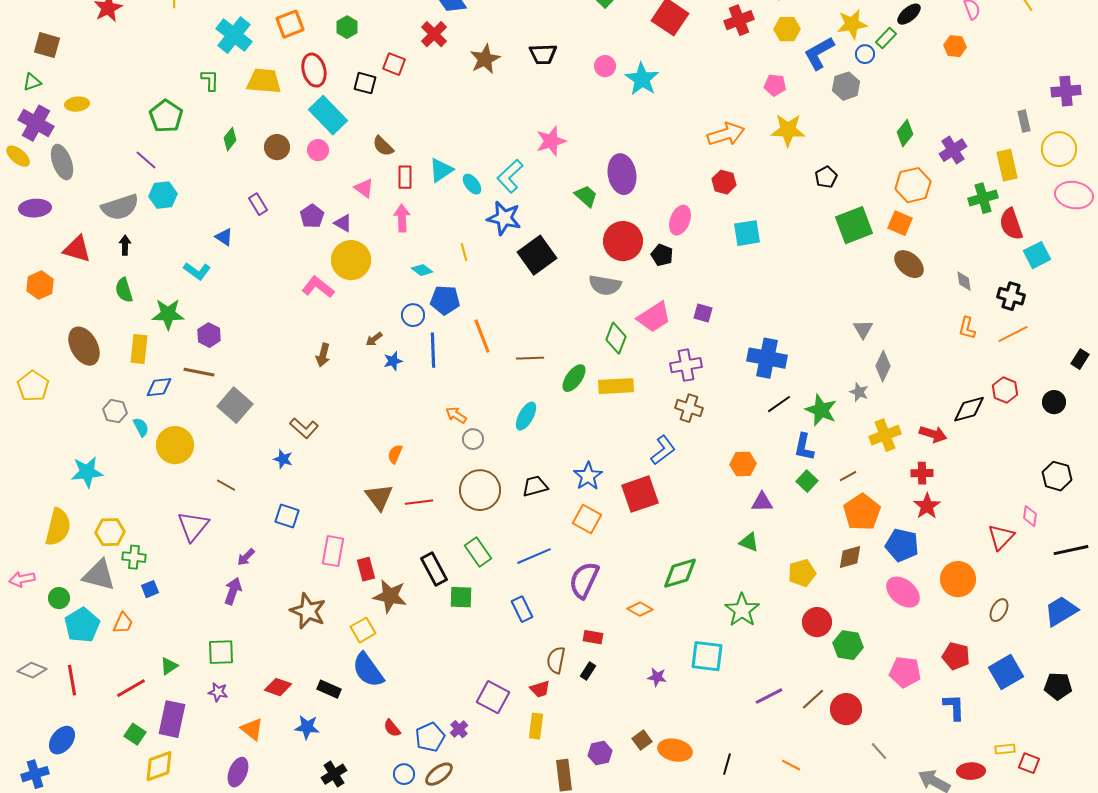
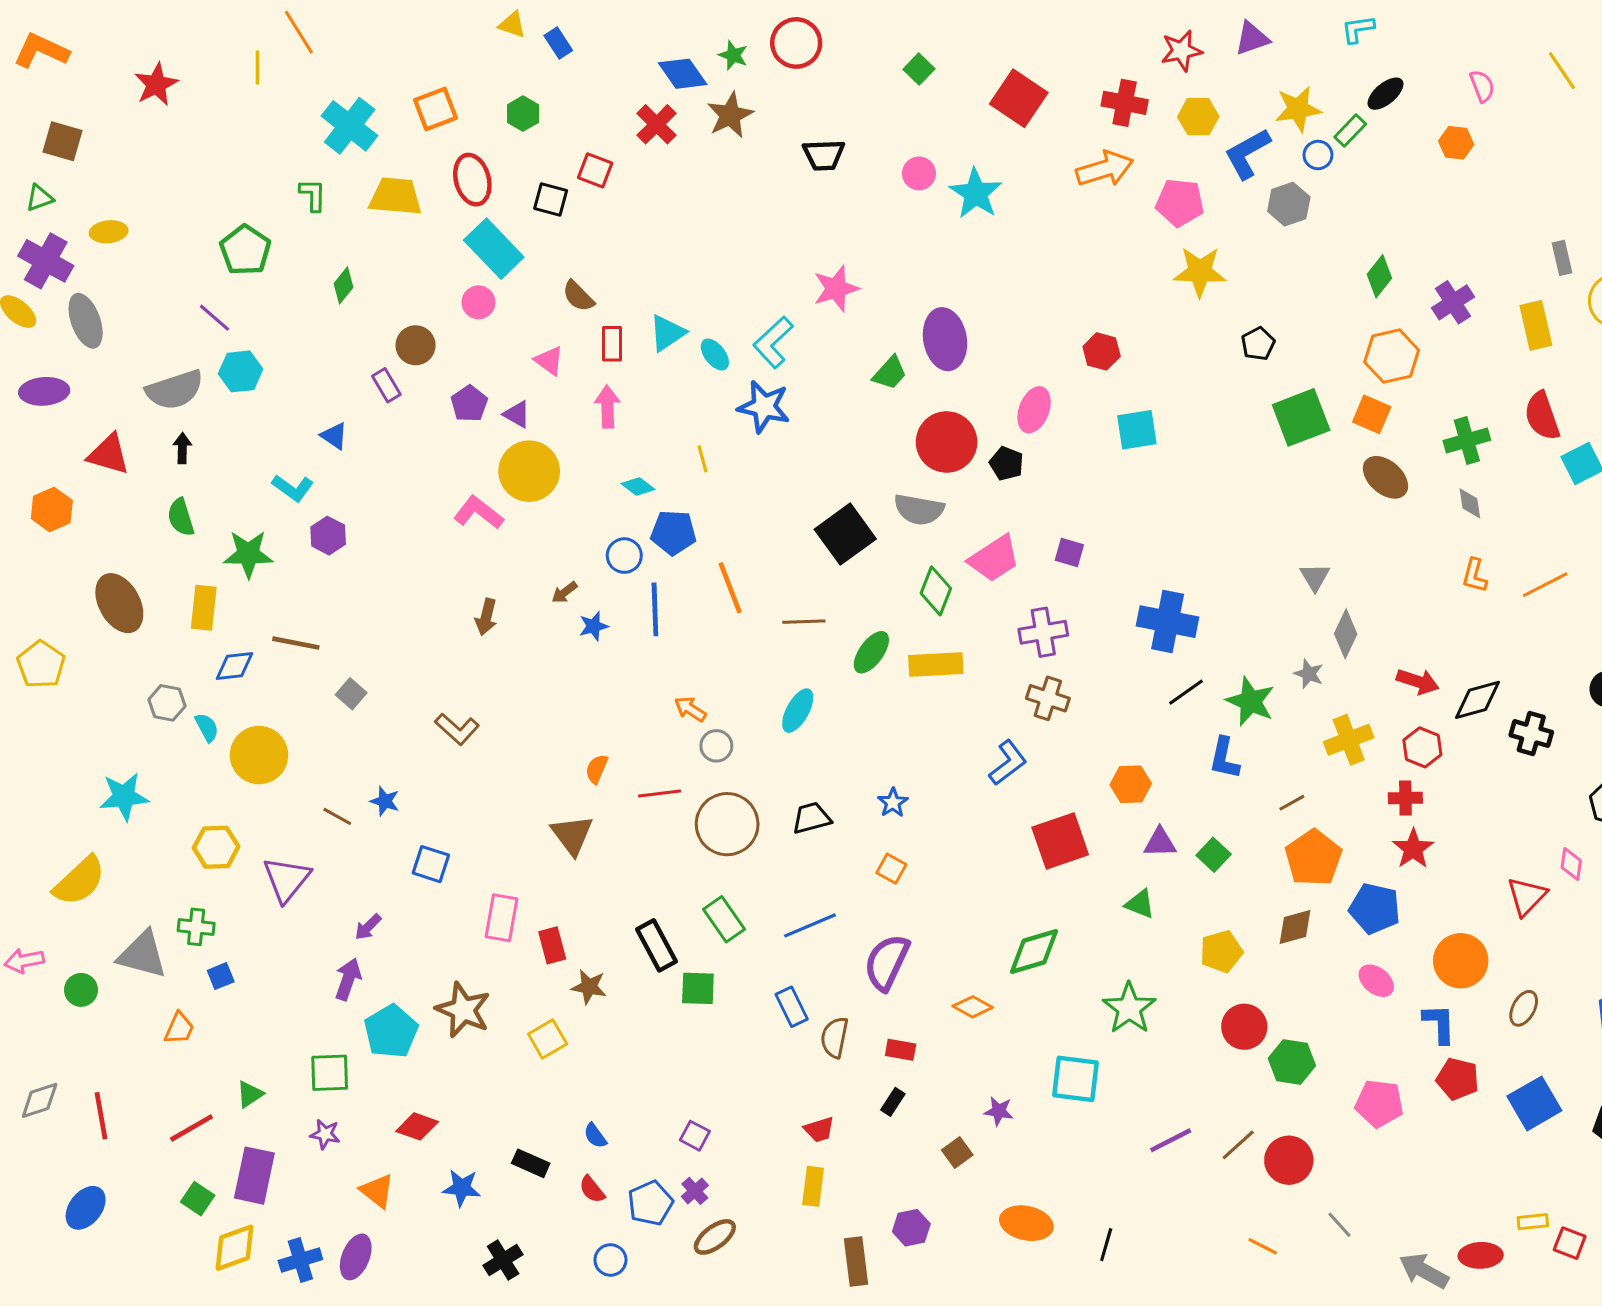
red cross: (739, 20) -> (1125, 103), turned 32
brown star: (485, 59) -> (730, 115), moved
pink pentagon: (775, 85) -> (1180, 203), size x1.4
orange arrow: (726, 134) -> (1105, 169), moved
brown circle: (277, 147) -> (416, 345), moved
green trapezoid: (586, 196) -> (890, 373), turned 90
green cross: (983, 198) -> (1467, 440), moved
black square: (537, 255) -> (845, 534), moved
black cross: (1011, 296) -> (1531, 734), moved
purple hexagon: (209, 335) -> (328, 536), moved
red hexagon: (1005, 390) -> (1422, 747), moved
gray square: (235, 405) -> (351, 694), size x0.6
red arrow: (933, 434) -> (1418, 681), moved
blue star: (283, 459) -> (385, 801), moved
blue star: (588, 476) -> (893, 803), size x0.7
green square: (807, 481) -> (1214, 855), moved
red square: (640, 494) -> (1060, 841), moved
red line: (419, 502) -> (660, 793), moved
orange square: (587, 519) -> (891, 869), size x0.7
yellow semicircle: (58, 527) -> (79, 881), turned 33
yellow hexagon: (110, 532) -> (216, 847), moved
pink ellipse: (903, 592) -> (1376, 981), size x0.7
brown star: (390, 596) -> (589, 987), size x0.7
cyan pentagon: (82, 625) -> (391, 1031), moved
brown semicircle: (556, 660) -> (835, 1037), moved
gray diamond: (32, 670) -> (40, 1100), turned -40
blue semicircle: (368, 670) -> (595, 1136), moved, size x0.5
black rectangle: (329, 689) -> (531, 1163), moved
purple square: (493, 697) -> (695, 1136), moved, size x0.6
blue L-shape: (954, 707) -> (1439, 1024), moved
brown square: (642, 740) -> (957, 1153), moved
orange line: (791, 765) -> (1263, 1246), moved
blue cross: (35, 774) -> (300, 1260), moved
brown ellipse: (439, 774) -> (715, 1237), moved

